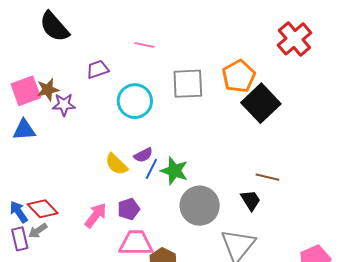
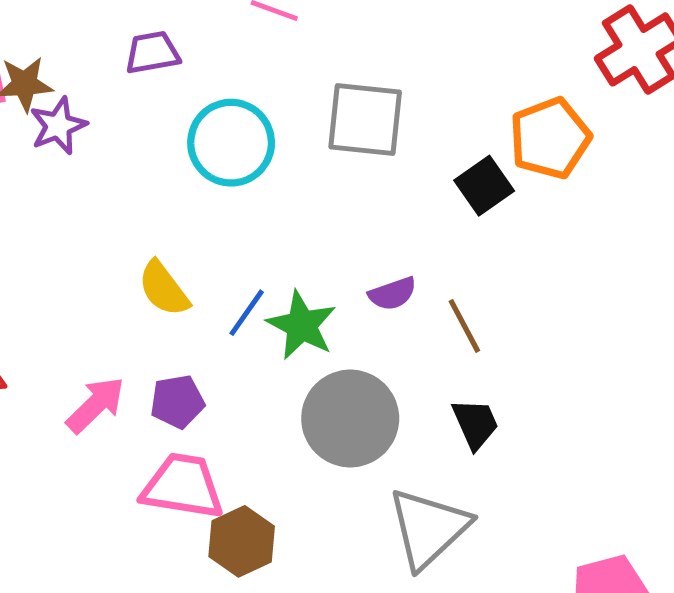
orange pentagon: (239, 76) -> (550, 138), moved
black square: (261, 103) -> (484, 186), moved, size x0.6
purple star: (64, 105) -> (58, 126), turned -30
purple semicircle: (143, 155) -> (392, 294), moved
brown line: (267, 177) -> (464, 326), moved, turned 40

